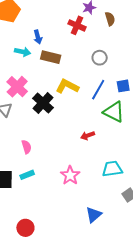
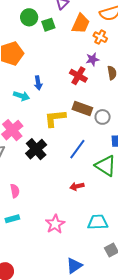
brown rectangle: (51, 57) -> (82, 108), moved
gray circle: (100, 58) -> (103, 117), moved
yellow L-shape: (67, 86) -> (55, 118), moved, turned -40
blue line: (98, 90) -> (77, 149), moved

